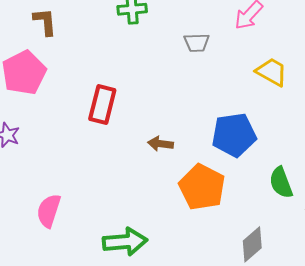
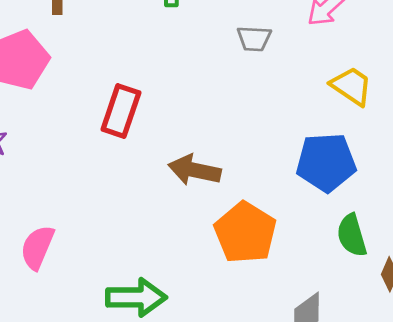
blue pentagon: (234, 135) -> (326, 162), moved
brown arrow: (160, 144) -> (195, 170), size x1.5

